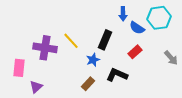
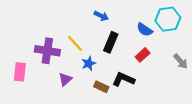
blue arrow: (123, 14) -> (101, 16), moved, turned -64
blue star: (93, 60) -> (89, 63), moved
brown rectangle: (88, 84) -> (101, 87), moved, turned 72
purple triangle: (36, 87) -> (65, 79), moved

